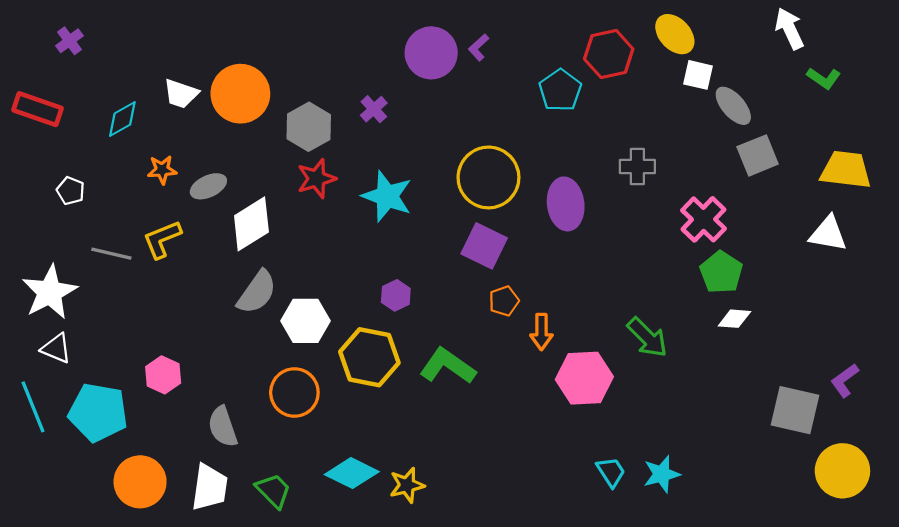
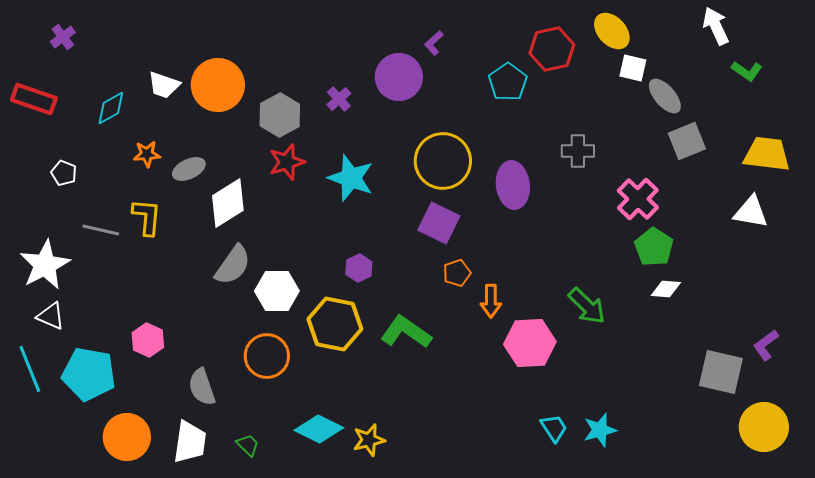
purple circle: (431, 53) -> (399, 77), moved
yellow L-shape: (162, 239) -> (147, 217), turned 117
green trapezoid: (273, 491) -> (248, 445), size x0.7

